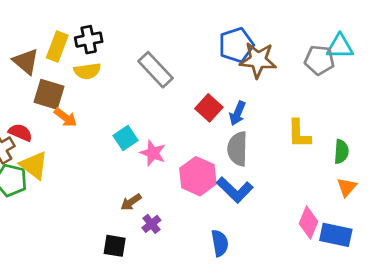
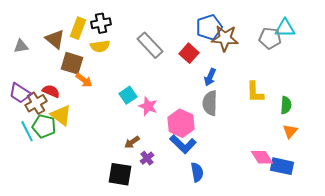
red square: (209, 108) -> (189, 53), moved
blue L-shape: (235, 190) -> (183, 144), moved
pink diamond: (308, 223) -> (262, 157), turned -55
black square: (115, 246) -> (120, 174), size x1.4

